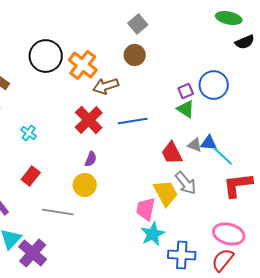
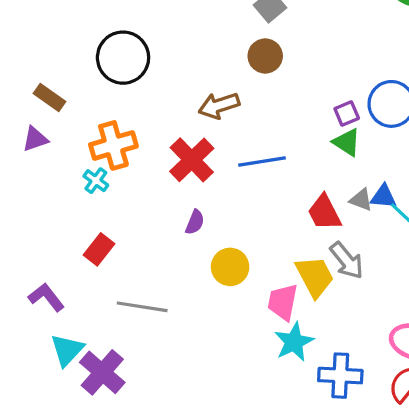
orange cross: (83, 65) -> (113, 145), moved, turned 36
yellow circle: (85, 185) -> (230, 267), moved

